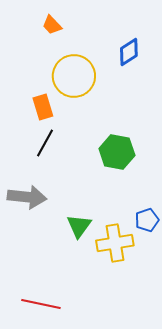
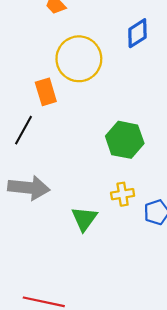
black line: (45, 143) -> (23, 130), moved
yellow cross: (115, 243) -> (123, 194), moved, size x0.6

